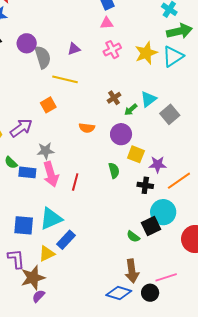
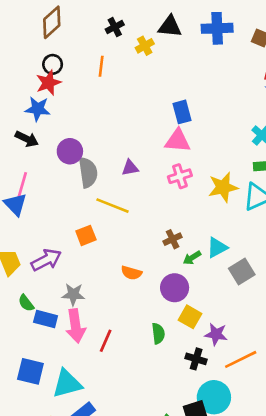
pink triangle: (107, 23) -> (178, 141), size x1.5
blue square: (24, 225) -> (30, 371), moved

